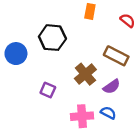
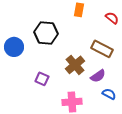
blue semicircle: (108, 113) -> (109, 94), moved

